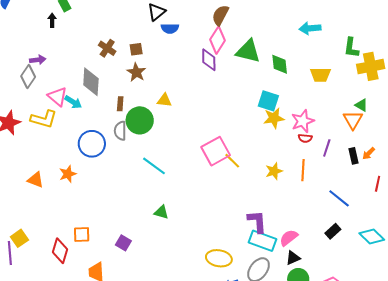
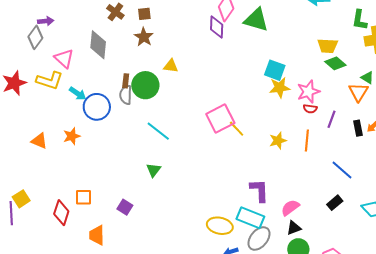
green diamond: (280, 64) -> (335, 63), moved, turned -45
cyan arrow: (73, 102) -> (78, 93), moved
brown rectangle: (120, 104) -> (126, 81), moved
green triangle: (161, 212) -> (154, 170), moved, turned 49
cyan rectangle: (263, 241) -> (250, 218), moved

